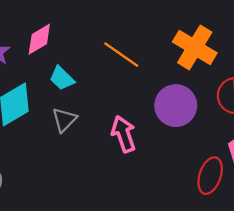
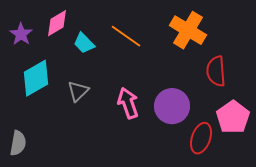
cyan trapezoid: (62, 78) -> (84, 43), moved
purple circle: (176, 106) -> (172, 106), moved

